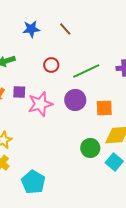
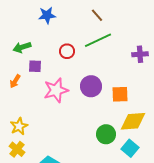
brown line: (65, 29) -> (97, 15), moved
green line: (86, 71) -> (98, 40), moved
purple square: (19, 92) -> (35, 66), moved

